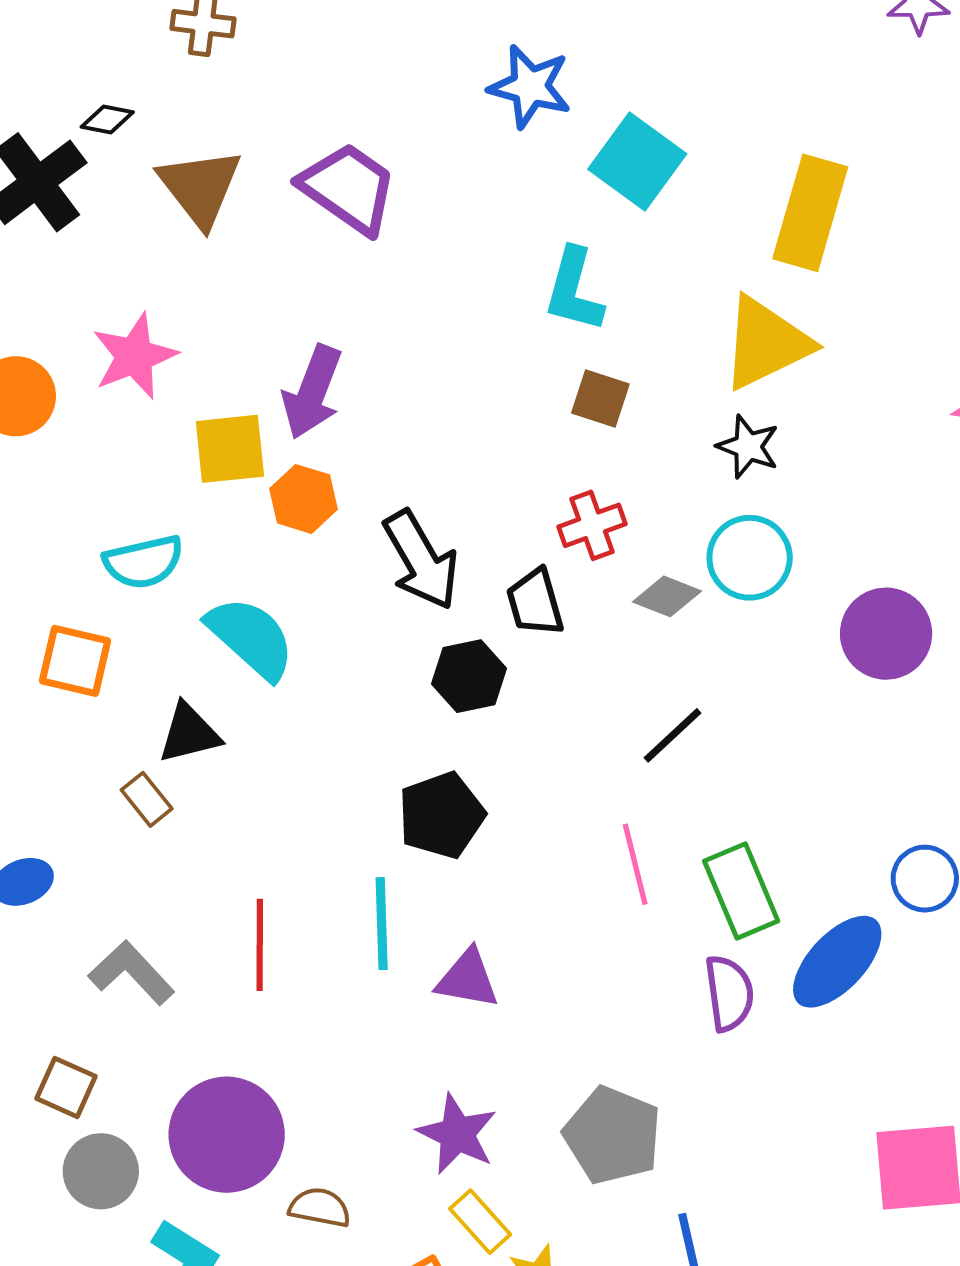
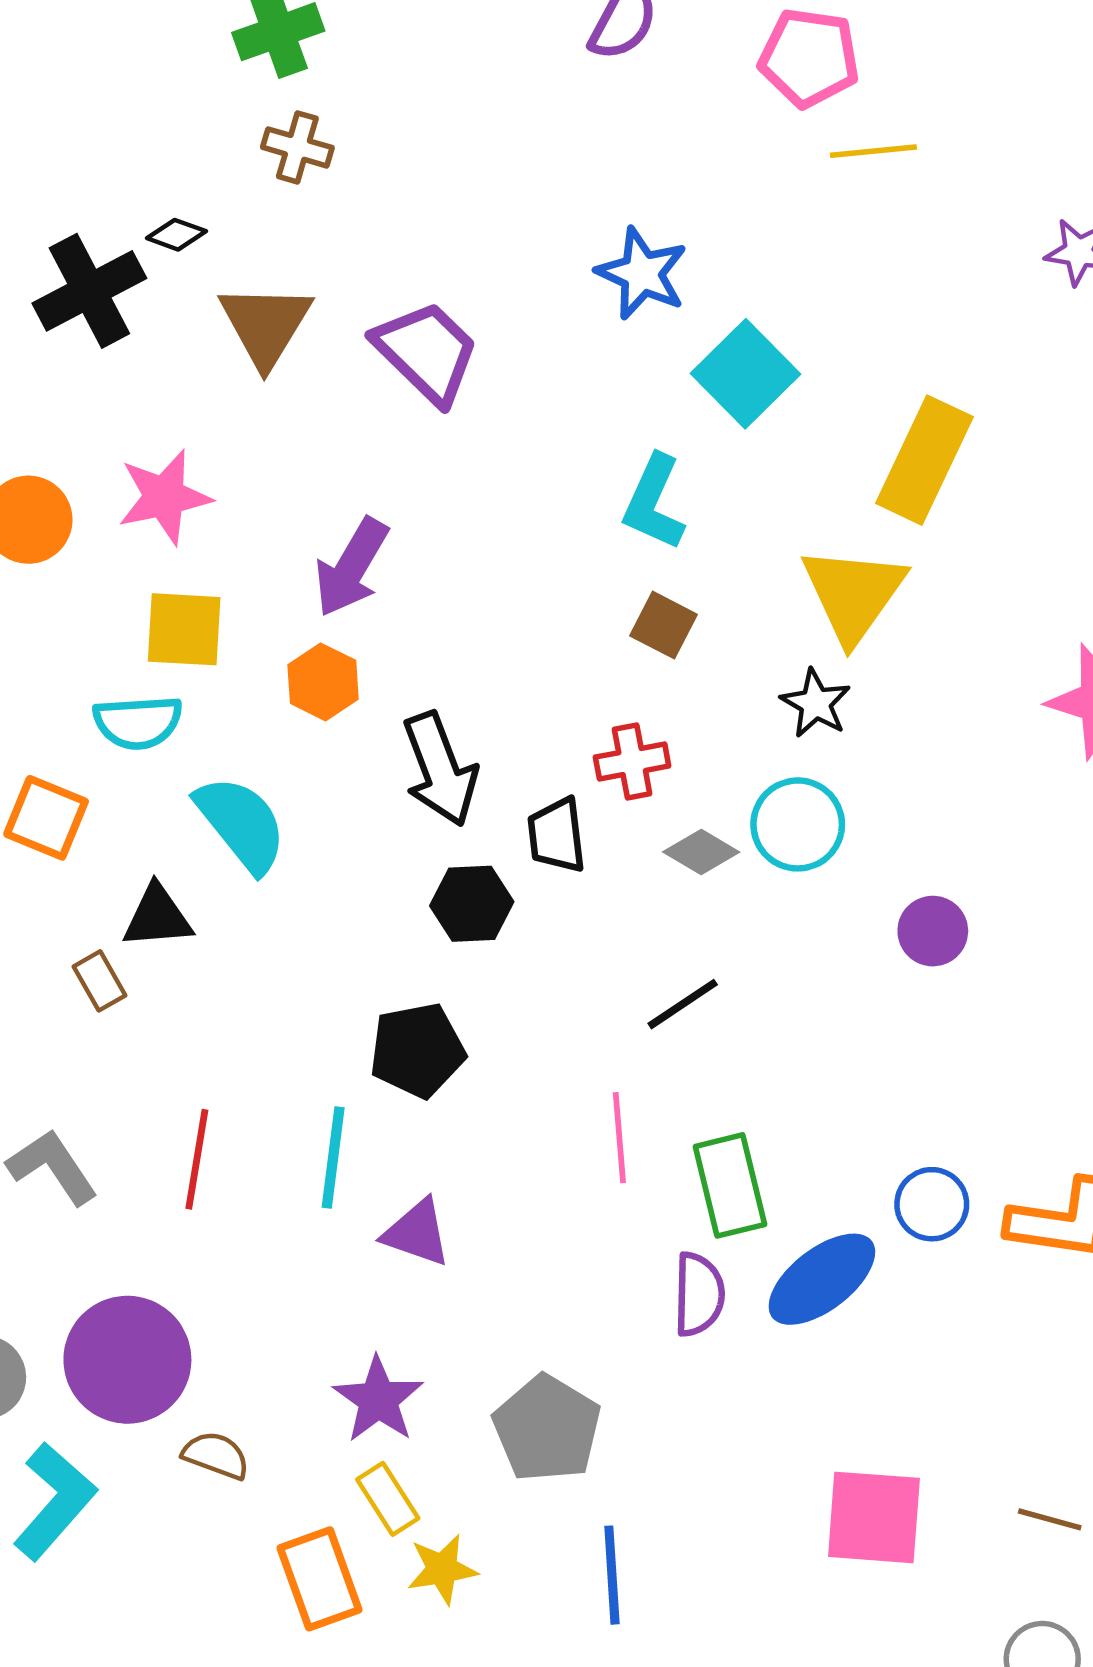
yellow triangle: (766, 343) -> (853, 594), turned -38
yellow square: (230, 449) -> (184, 629), moved
purple circle: (886, 634) -> (933, 931), size x0.7

